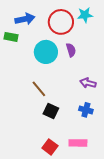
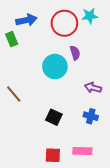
green rectangle: (11, 37) -> (12, 39), turned 56
cyan circle: (46, 52) -> (55, 67), moved
brown line: (39, 89) -> (14, 94), moved
red square: (50, 147) -> (53, 155), turned -35

